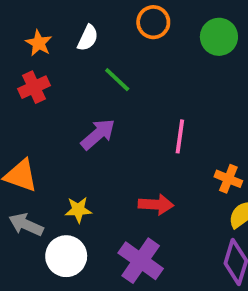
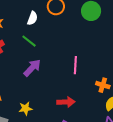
white semicircle: (88, 38) -> (32, 18), moved
green line: (117, 80) -> (29, 41), moved

